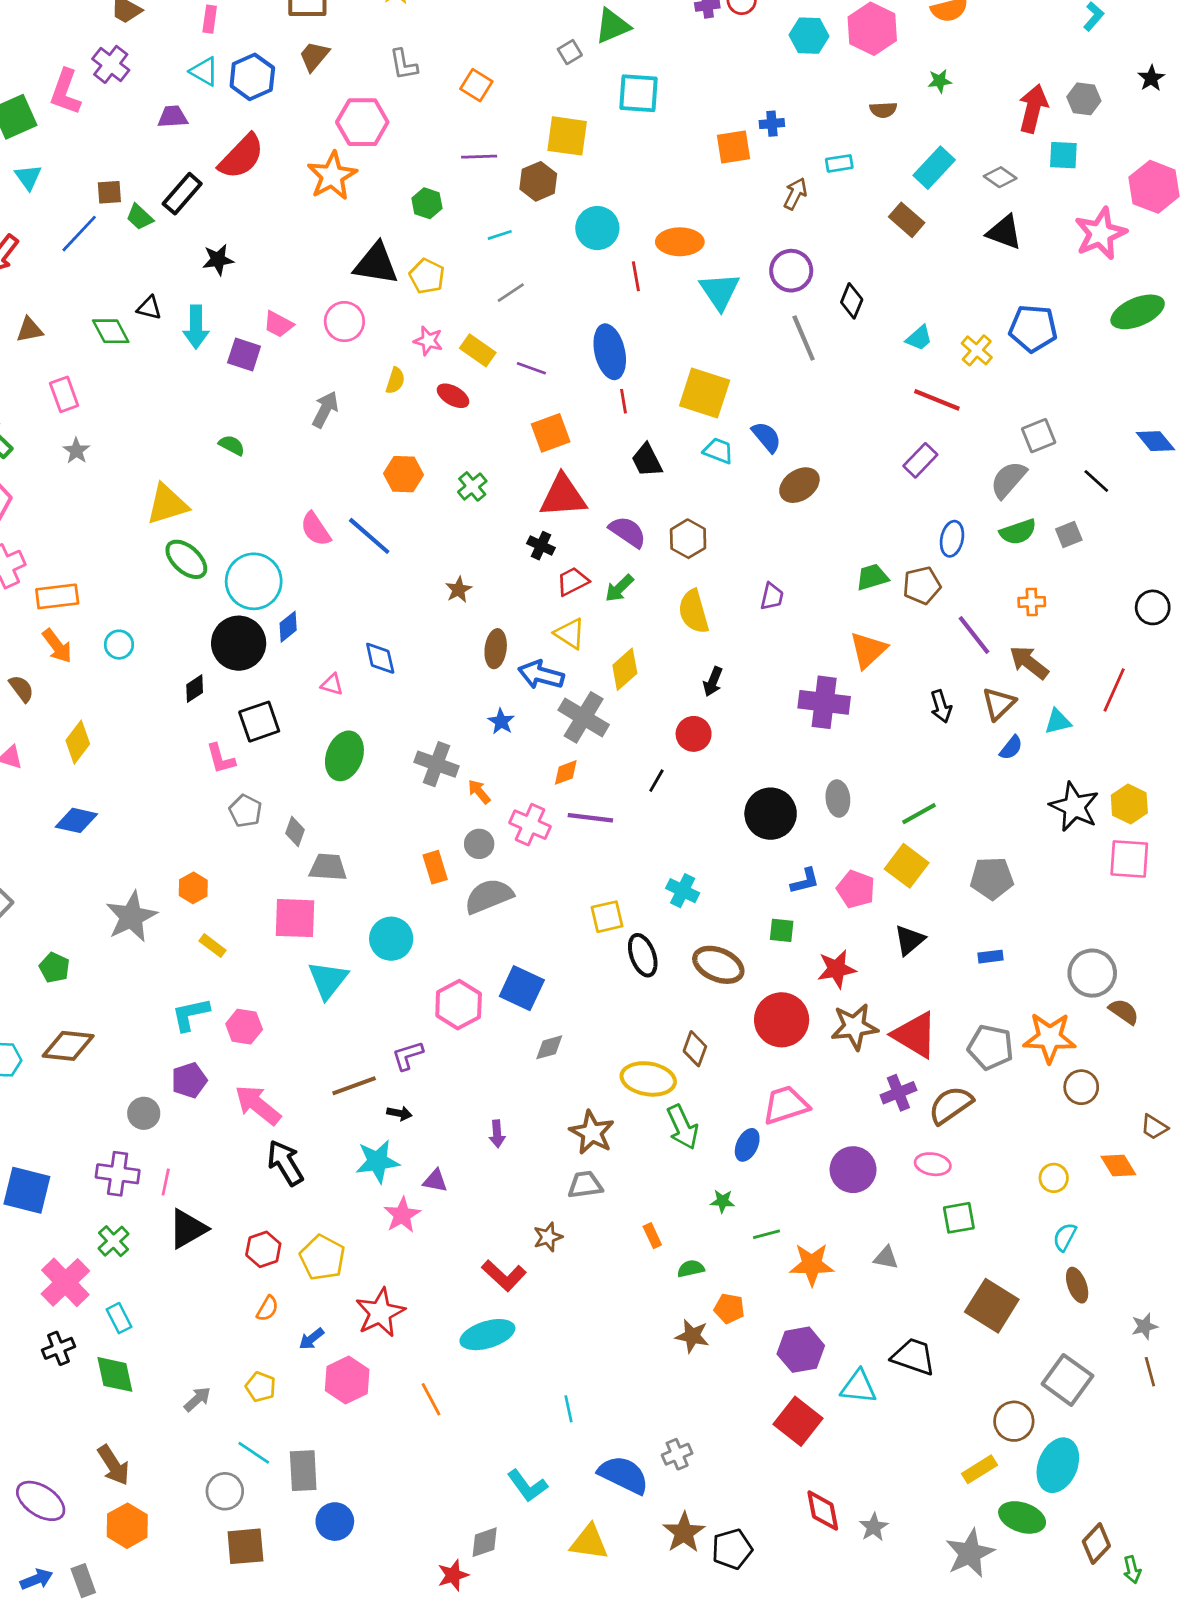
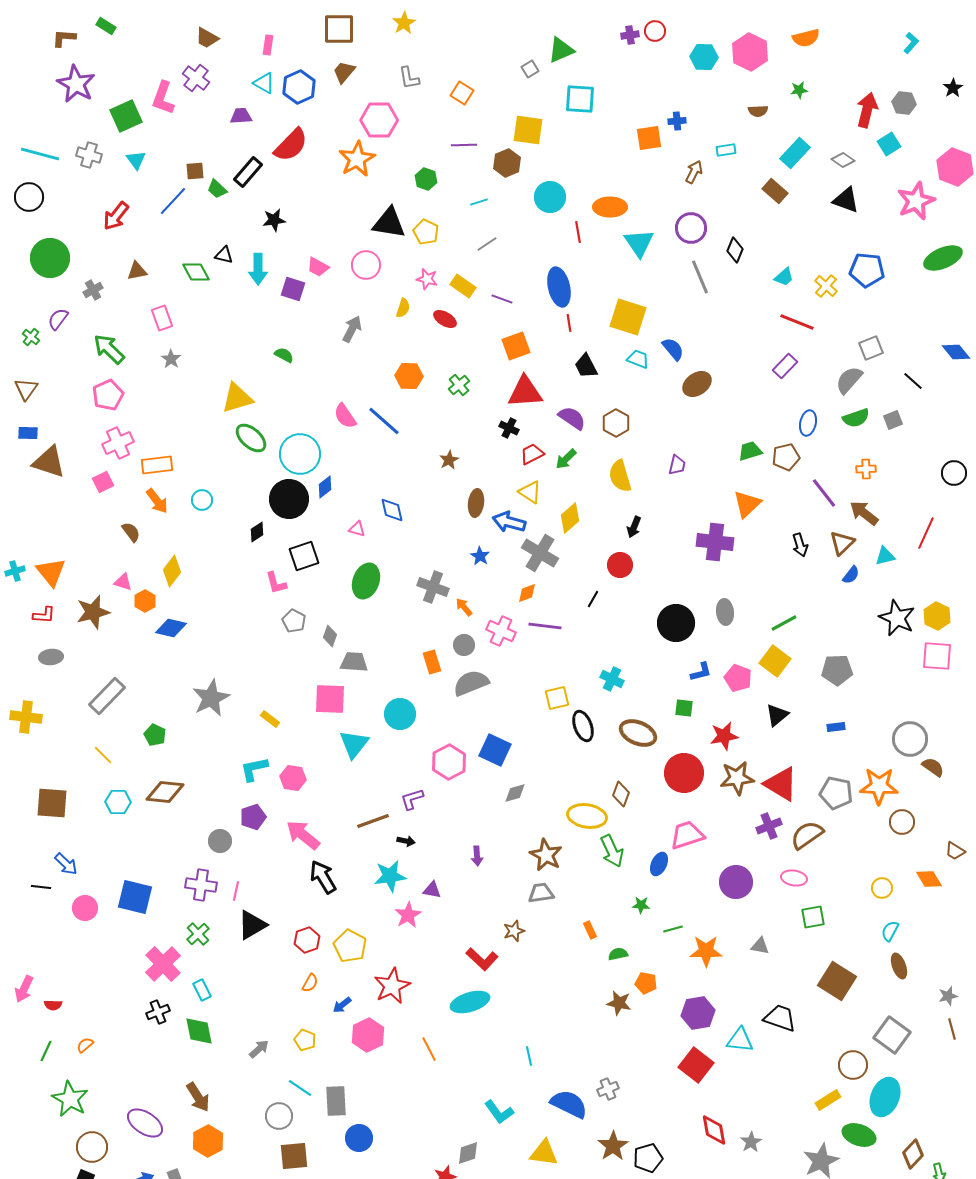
cyan square: (1063, 155) -> (889, 144), turned -35
orange hexagon: (193, 888) -> (145, 601), moved

